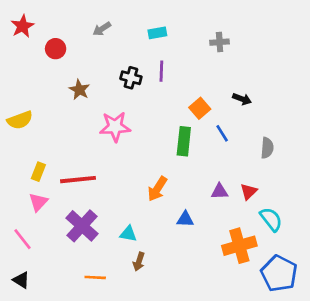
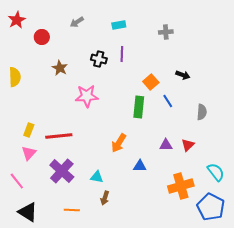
yellow semicircle: (20, 120) -> (15, 77), moved, turned -72
cyan semicircle: (271, 219) -> (216, 172), moved
black triangle: (21, 280) -> (28, 212), moved, size x1.5

